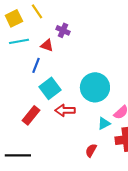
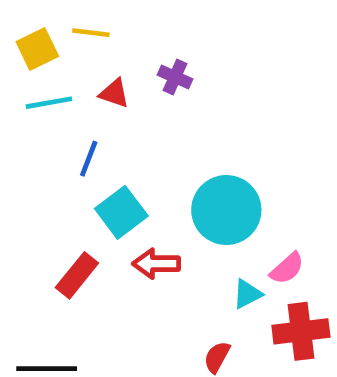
yellow line: (37, 11) -> (91, 33), turned -49
purple cross: (63, 30) -> (175, 77), moved
red triangle: (47, 45) -> (114, 93), moved

